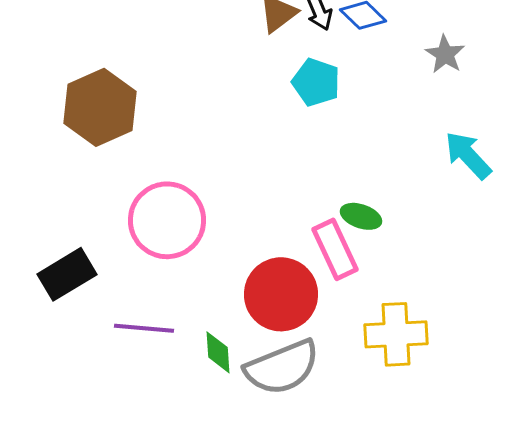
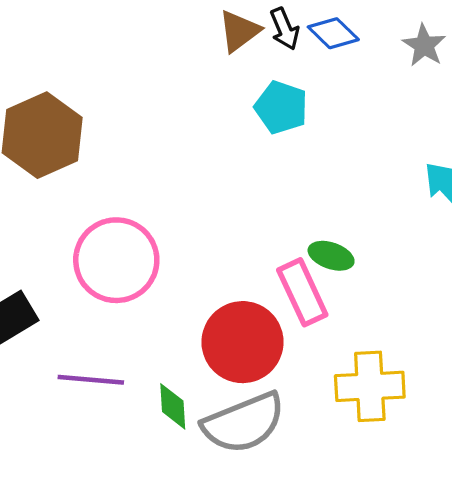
gray star: (445, 54) -> (424, 45), moved

